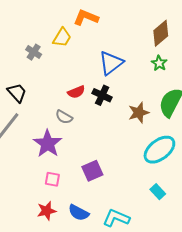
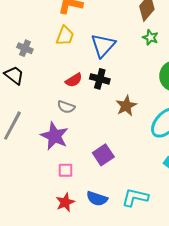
yellow trapezoid: (62, 37) -> (65, 36), moved
black trapezoid: (17, 93) -> (14, 75), moved
brown star: (139, 113) -> (126, 106), moved

